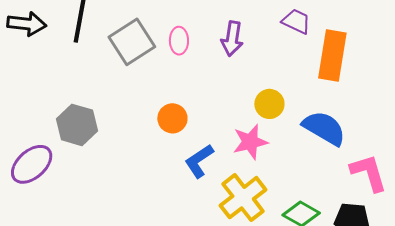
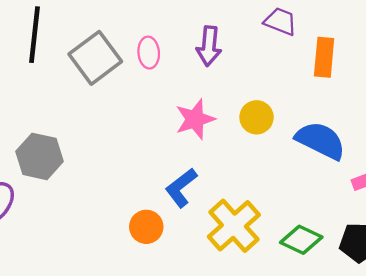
orange rectangle: (332, 55) -> (324, 57), size x0.7
orange circle: (172, 118) -> (146, 227), moved
pink star: (250, 142) -> (195, 119), moved

